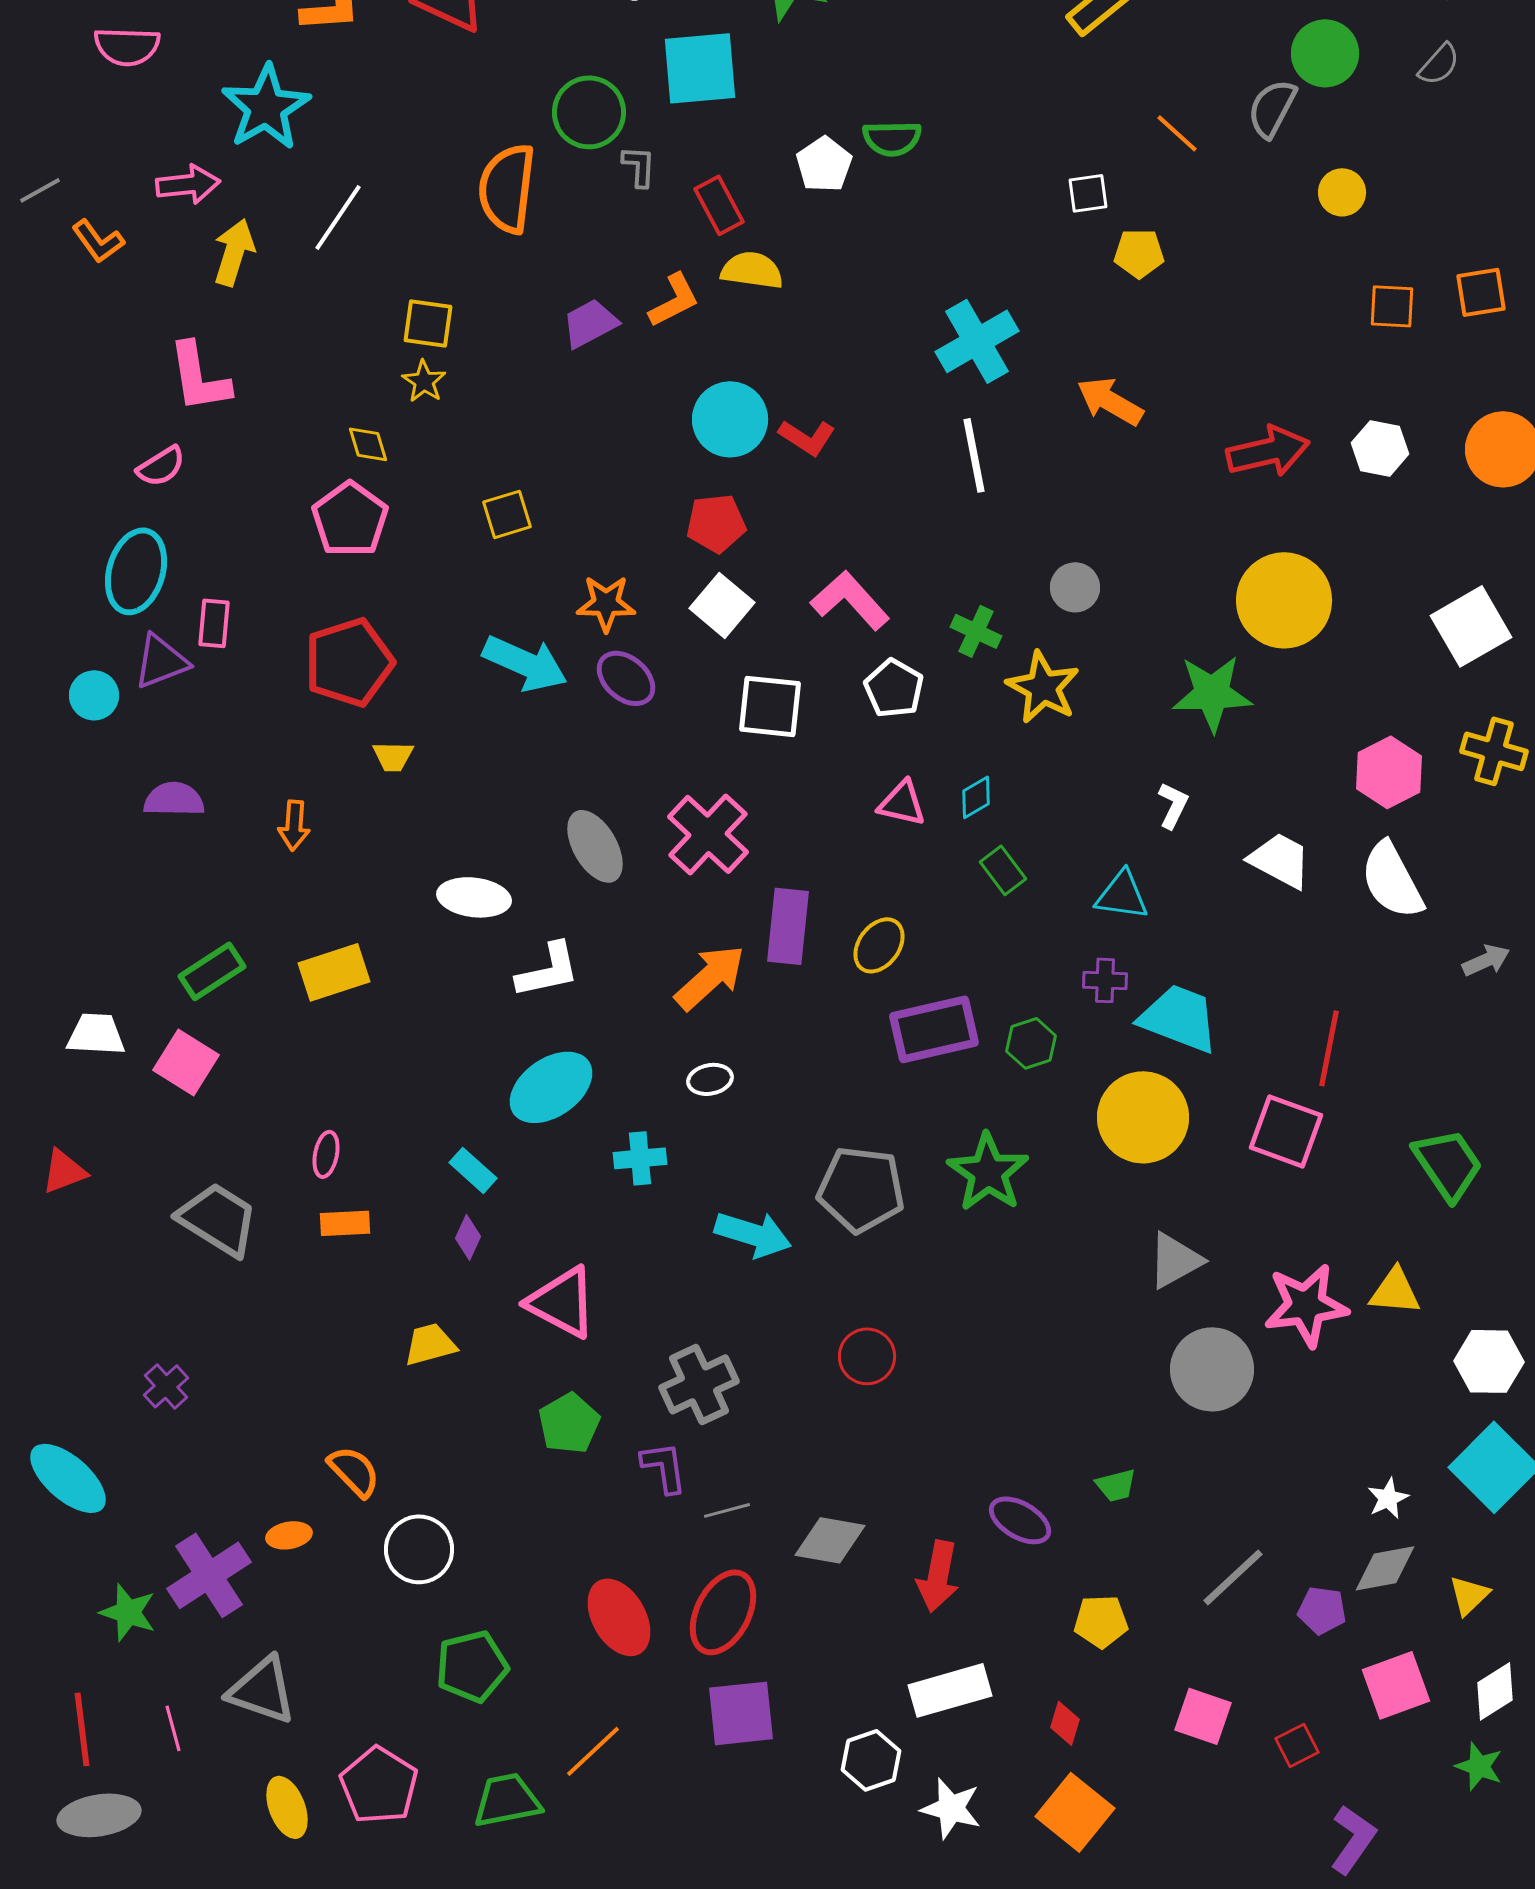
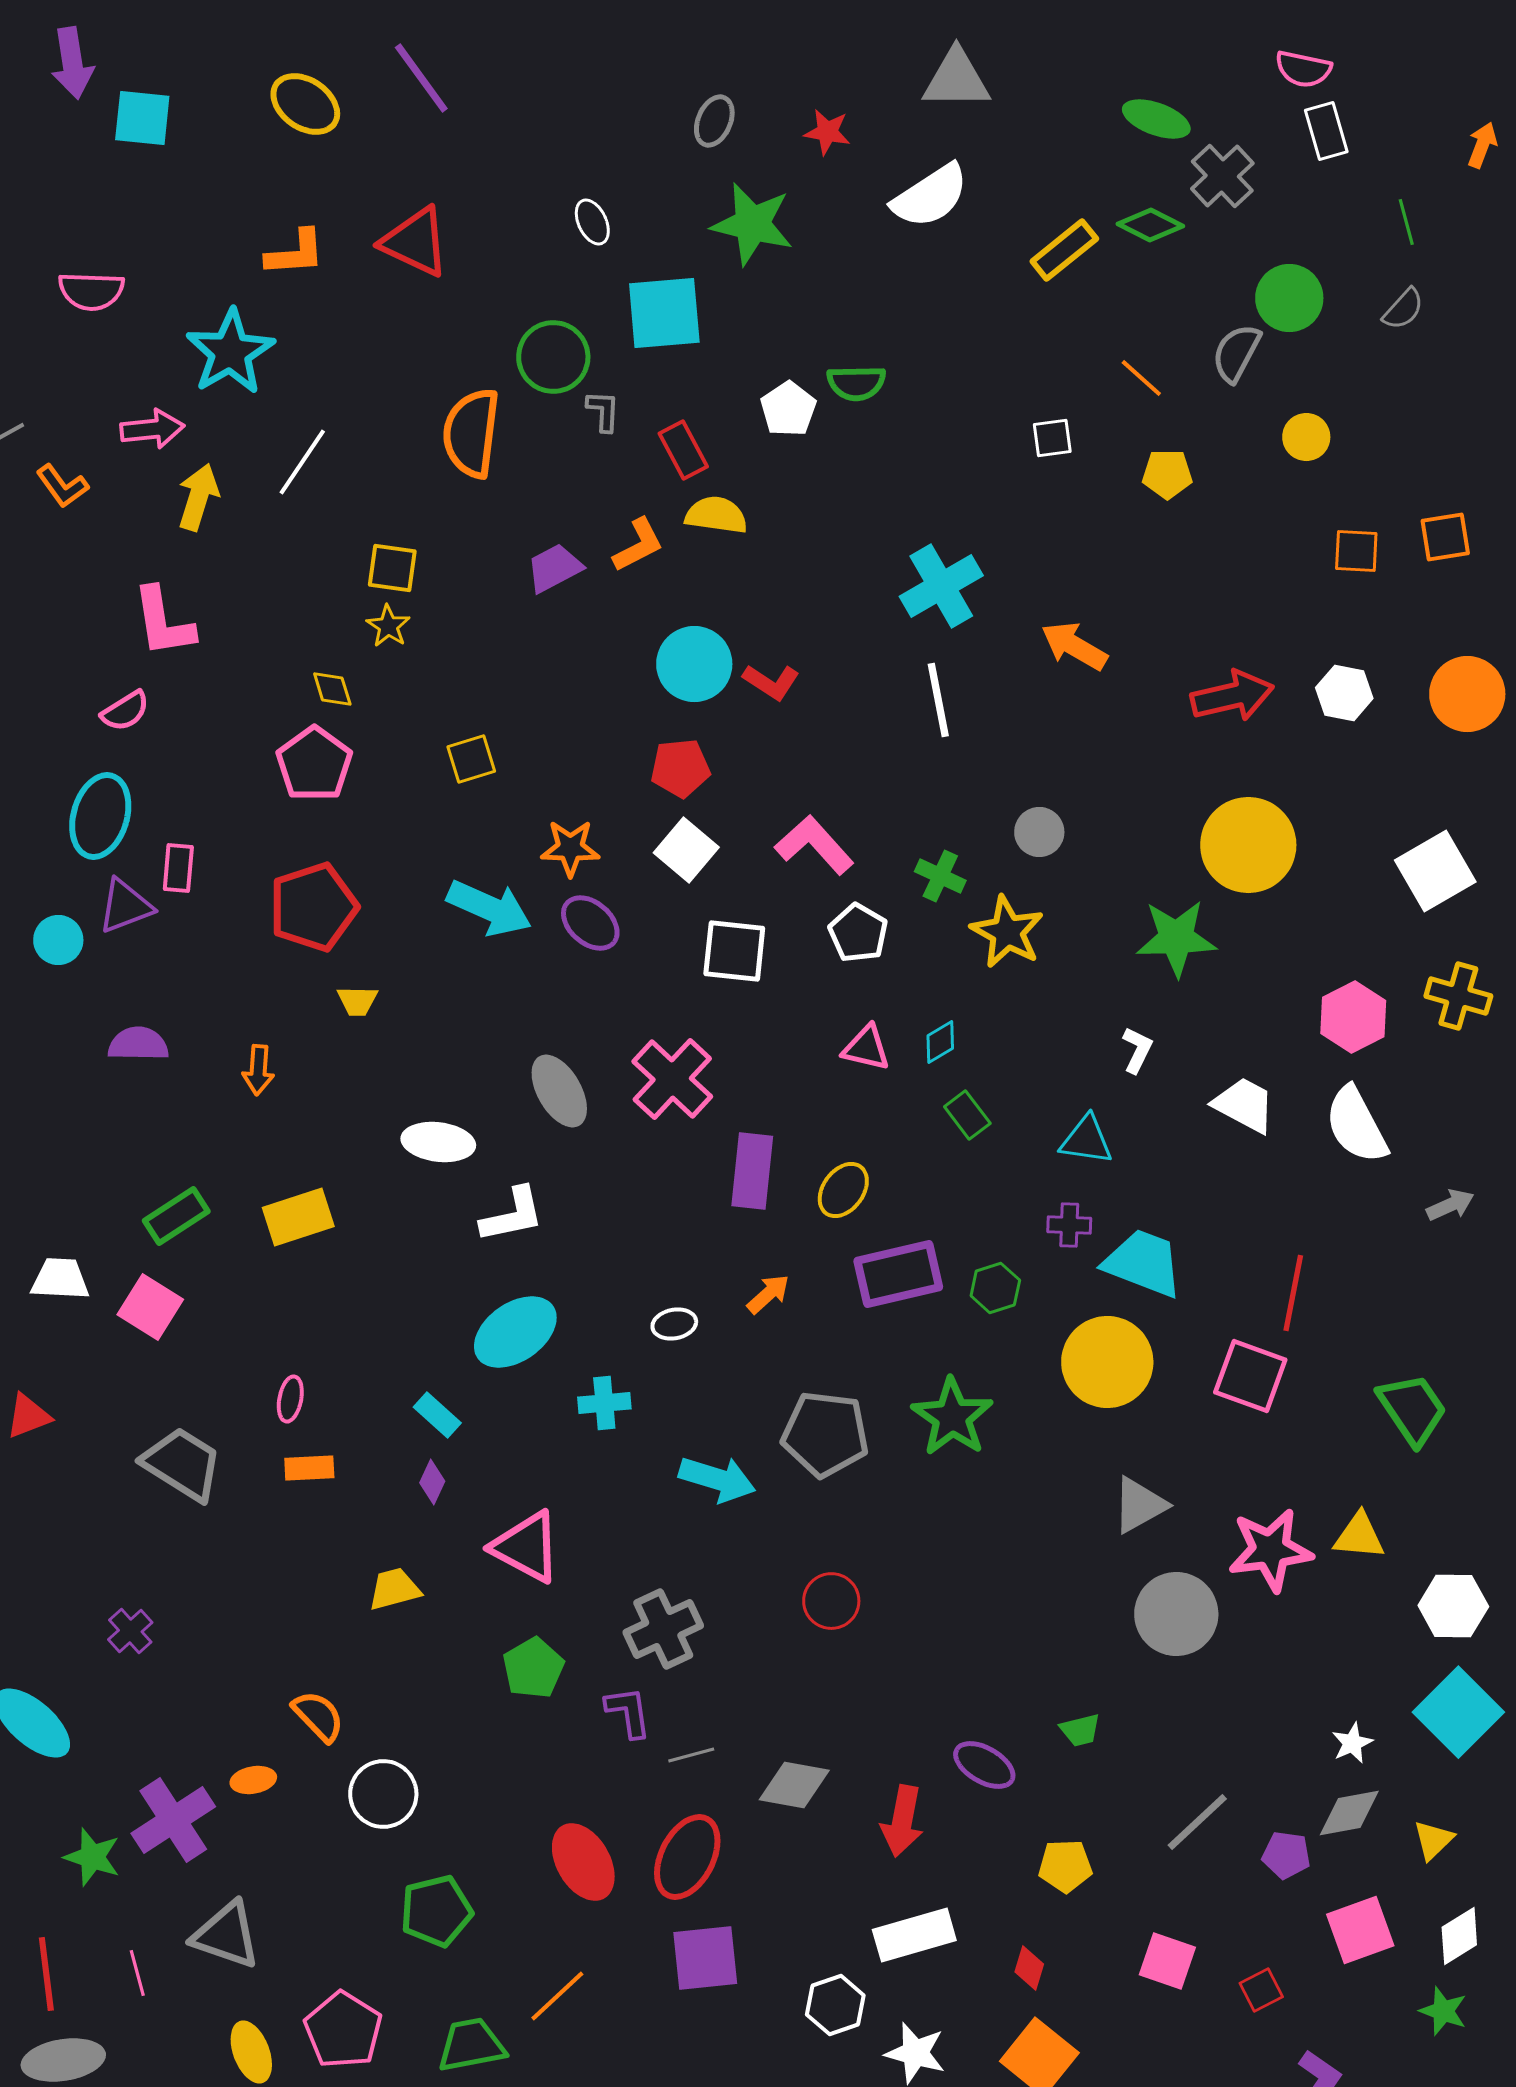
yellow pentagon: (1139, 253) -> (1167, 474), moved
orange arrow: (710, 977) -> (768, 1294), moved, size x0.6

